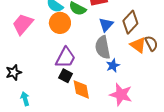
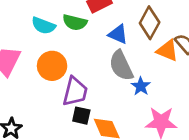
orange circle: (60, 23) -> (52, 66), moved
blue triangle: (106, 25) -> (118, 34), turned -35

